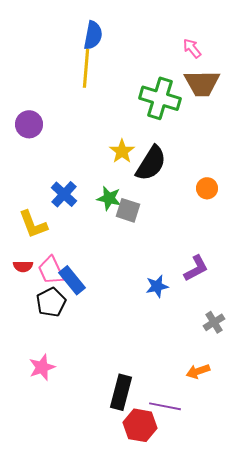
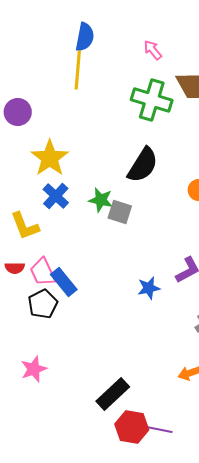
pink arrow: (192, 48) -> (153, 50), moved
purple circle: (29, 124) -> (18, 112), moved
yellow star: (122, 151) -> (50, 158), moved, size x1.5
black rectangle: (121, 392) -> (113, 394), turned 32
purple line: (165, 406) -> (157, 429), moved

